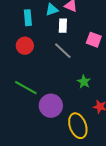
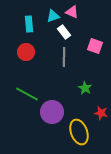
white rectangle: (63, 26) -> (64, 32), turned -40
gray line: (63, 51) -> (64, 57), turned 48

